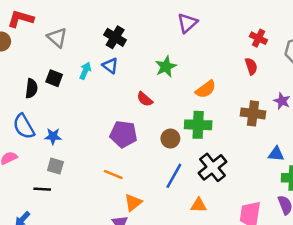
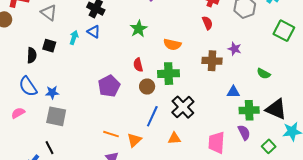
orange semicircle: (206, 89) -> (172, 44), turned 54
red semicircle: (145, 99) -> (138, 65), moved, turned 40
purple pentagon: (124, 134) -> (109, 86), turned -30
gray square: (55, 166) -> (56, 116), size x1.5
orange line: (113, 175) -> (111, 134), moved
black line: (42, 189) -> (50, 148), moved, turned 64
orange triangle: (133, 203) -> (134, 140), moved

